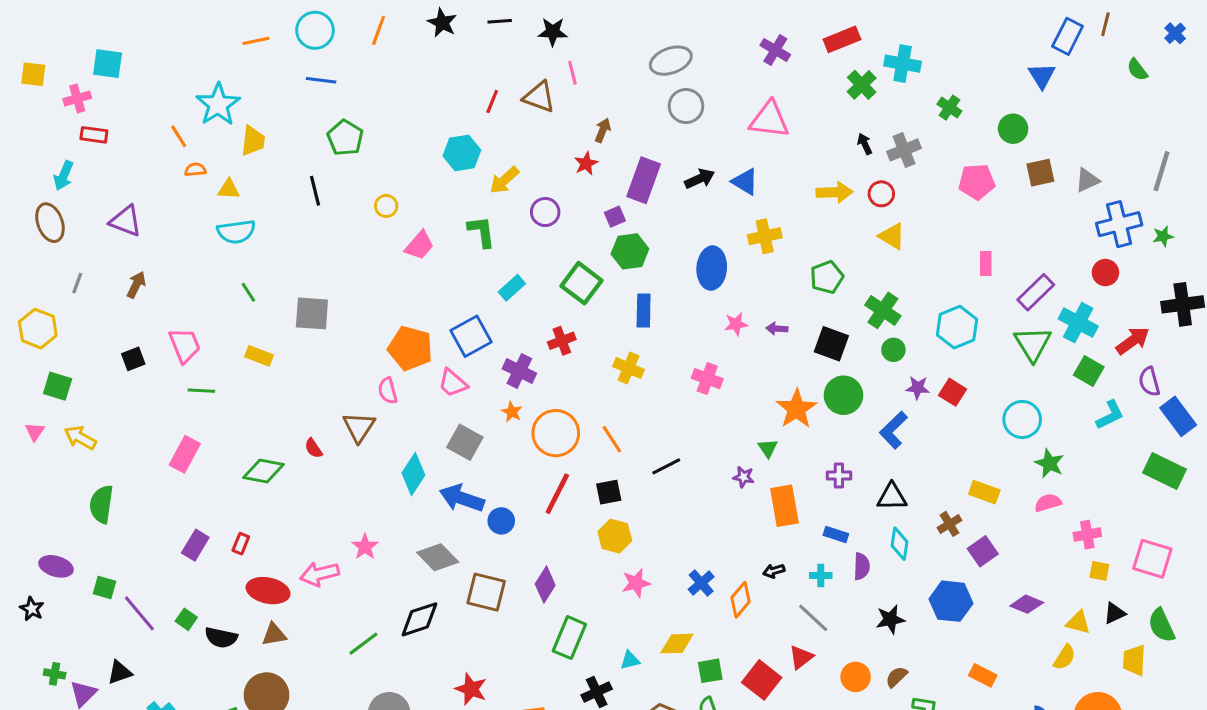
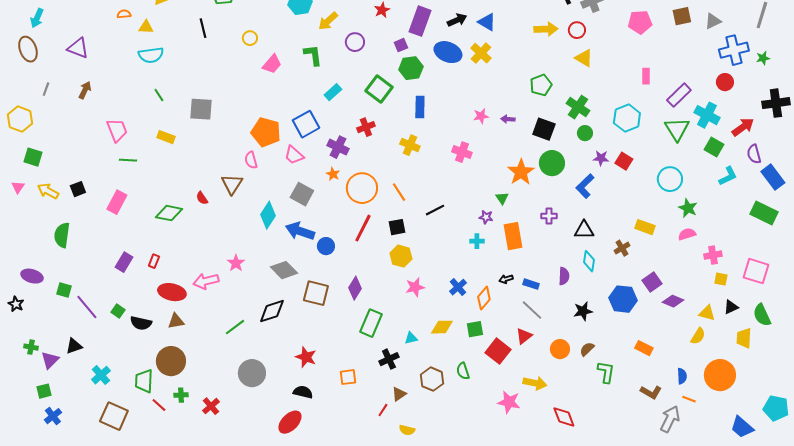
yellow cross: (765, 236) -> (481, 53), moved, turned -35
blue ellipse: (712, 268) -> (448, 52), moved, turned -72
black square: (133, 359) -> (78, 189), moved
blue rectangle: (836, 535) -> (531, 284), moved
purple square: (983, 551) -> (652, 282), moved
cyan cross: (821, 575) -> (477, 241), moved
green square: (710, 671) -> (475, 329), moved

